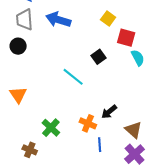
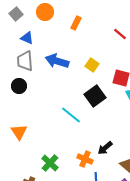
yellow square: (108, 19) -> (92, 65), moved
black square: (99, 57) -> (95, 96), size x1.5

